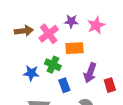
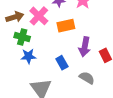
green cross: (53, 65) -> (22, 37), moved

